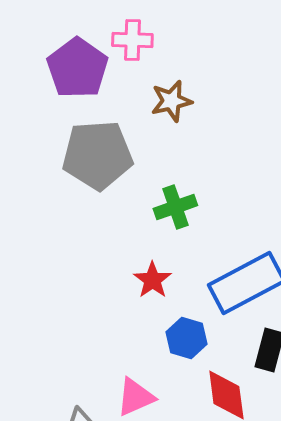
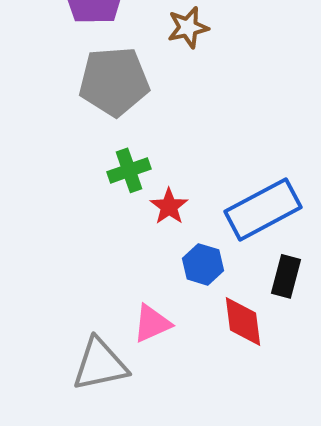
green cross: (175, 207) -> (129, 170), moved

